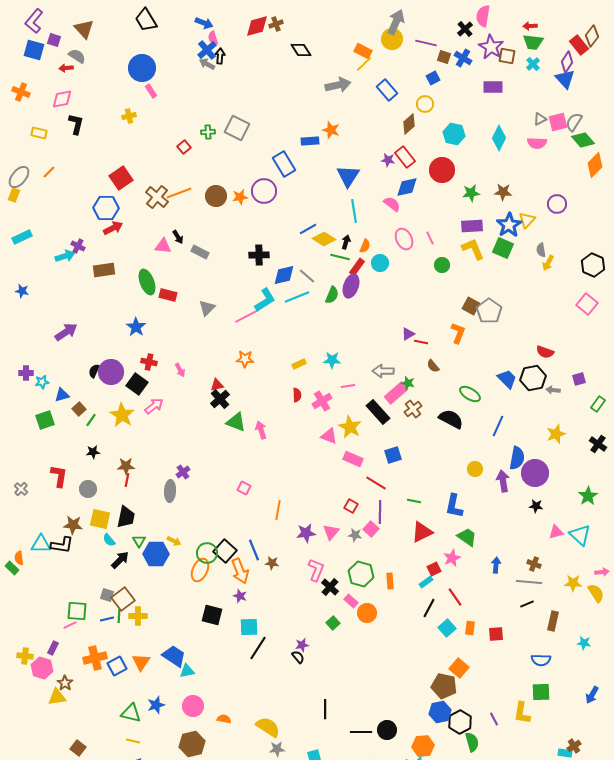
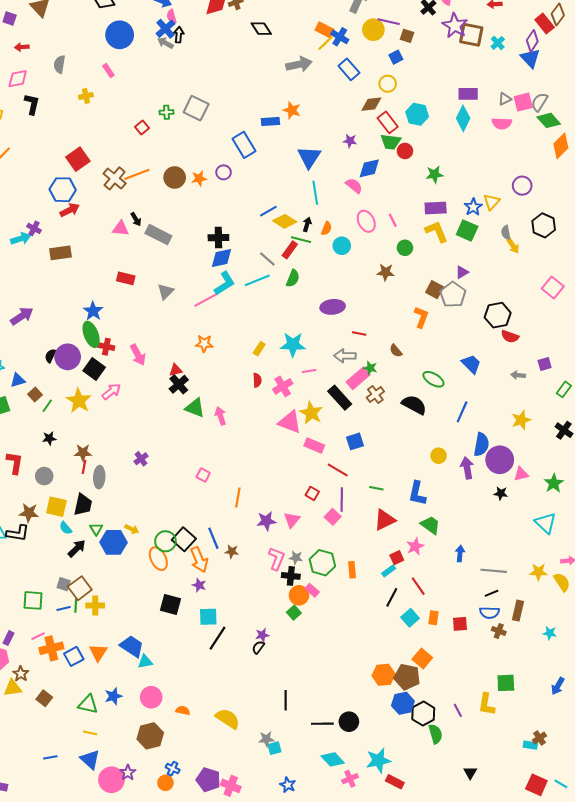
yellow circle: (392, 39) -> (373, 30), moved
green trapezoid: (533, 42) -> (391, 142), moved
gray semicircle: (77, 56) -> (59, 64), moved, turned -114
brown square: (507, 56) -> (471, 35), size x1.4
blue cross: (463, 58) -> (340, 37), moved
blue circle: (142, 68) -> (120, 35), moved
purple rectangle: (493, 87) -> (468, 94), moved
brown diamond: (409, 124) -> (371, 104), turned 35
red rectangle: (405, 157) -> (388, 122), moved
red circle: (442, 170) -> (405, 151), size x0.6
purple circle: (264, 191) -> (224, 172), size x0.6
brown star: (503, 192) -> (386, 272), moved
blue star: (509, 225) -> (473, 207), size x0.7
gray rectangle: (200, 252) -> (158, 235), size x1.4
yellow arrow: (548, 263) -> (513, 246), turned -63
black hexagon: (593, 265) -> (544, 225), moved
red rectangle: (357, 267) -> (290, 250), moved
blue diamond: (284, 275) -> (222, 258), moved
green ellipse: (147, 282) -> (91, 334), moved
purple ellipse: (351, 286) -> (333, 307), moved, turned 65
purple triangle: (408, 334) -> (462, 272), moved
red line: (421, 342) -> (359, 333), moved
cyan star: (332, 360) -> (293, 345), size x1.4
yellow rectangle: (299, 364) -> (259, 349), turned -32
pink arrow: (180, 370) -> (138, 355), size x1.5
black hexagon: (533, 378) -> (498, 315), moved
pink triangle: (329, 436) -> (290, 422), size x1.4
gray ellipse: (170, 491) -> (99, 477), moved
pink triangle: (556, 532) -> (521, 474), moved
gray star: (355, 535) -> (296, 558), moved
brown cross: (534, 564) -> (499, 631), moved
orange ellipse: (200, 570) -> (158, 559), turned -50
black cross: (330, 587) -> (291, 576), turned -36
orange circle: (367, 613) -> (299, 595), moved
pink line: (70, 625) -> (38, 636), moved
black semicircle: (298, 657) -> (258, 647), turned -104
blue semicircle: (541, 660) -> (490, 613), moved
orange hexagon: (423, 746) -> (384, 675), moved
brown square: (78, 748) -> (44, 698), moved
gray star: (277, 749) -> (266, 739), moved

